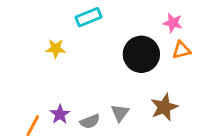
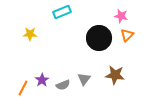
yellow star: (56, 49) -> (30, 34), moved
orange triangle: (181, 50) -> (127, 35), turned -32
brown star: (164, 107) -> (115, 75), turned 30

